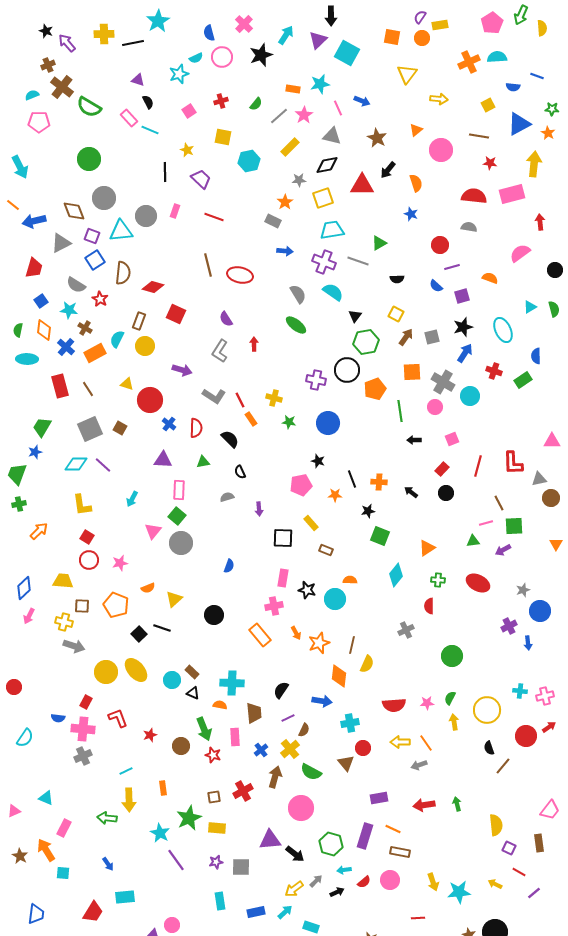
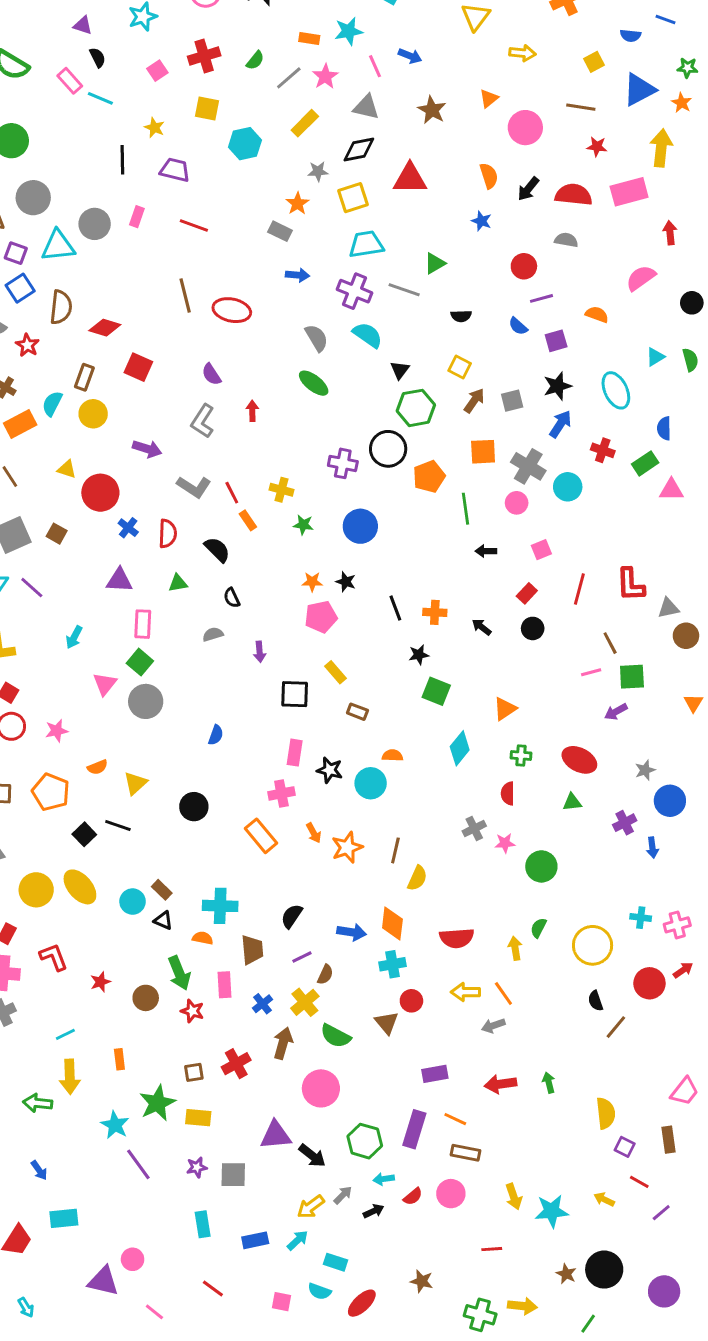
red cross: (221, 101) -> (204, 56), size x1.5
black arrow: (388, 170) -> (528, 189), moved
purple trapezoid: (201, 179) -> (175, 170), turned -30
pink triangle: (552, 441) -> (671, 490), moved
orange star: (335, 495) -> (312, 582), moved
green triangle: (473, 541) -> (572, 802), moved
orange diamond: (339, 676) -> (392, 923), moved
pink star: (427, 703) -> (505, 843), moved
yellow arrow: (454, 722) -> (515, 948), moved

